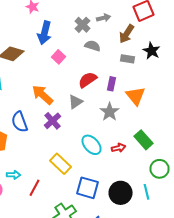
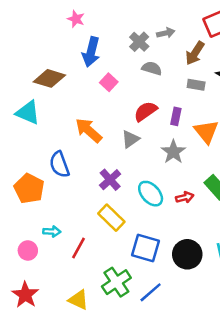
purple cross: (52, 121) -> (110, 180), moved

